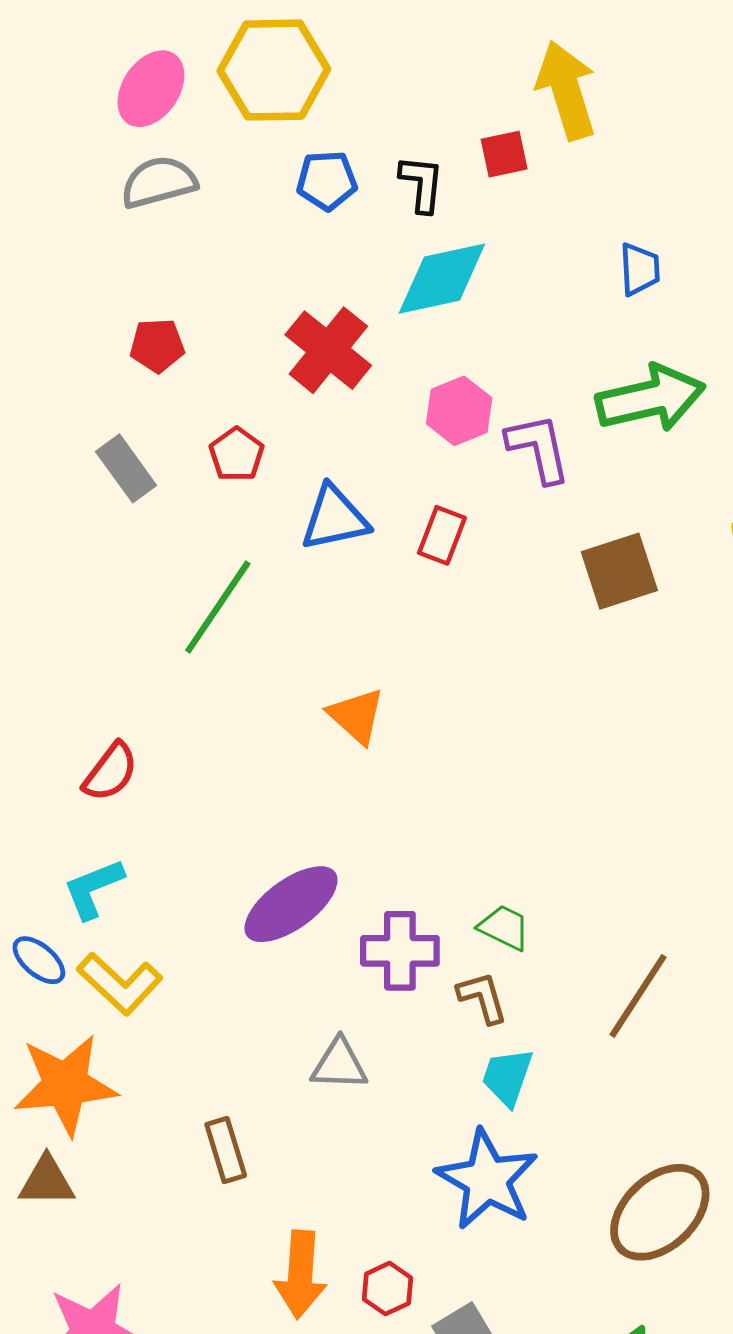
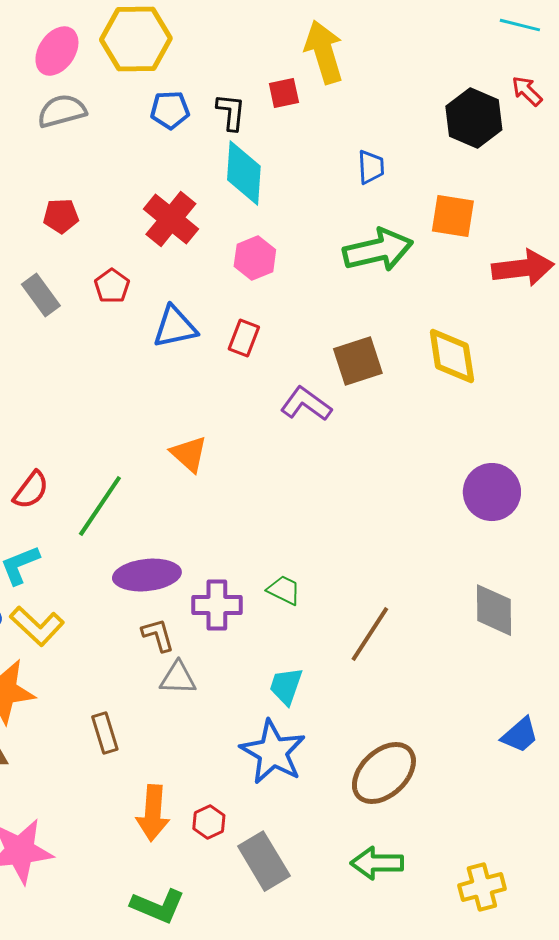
cyan diamond: (442, 279) -> (244, 173), turned -74
purple L-shape: (538, 448) -> (306, 404), moved, turned -42
green line: (218, 607) -> (100, 506), moved
purple ellipse: (291, 904) -> (147, 575), turned 30
brown L-shape: (482, 998) -> (158, 635), moved

